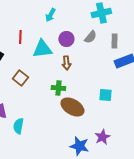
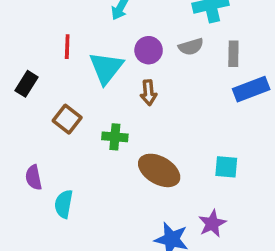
gray semicircle: (90, 37) -> (191, 47), turned 32
cyan triangle: (42, 49) -> (106, 68), turned -45
green cross: (58, 88) -> (115, 137), moved
cyan square: (105, 95) -> (226, 167), moved

